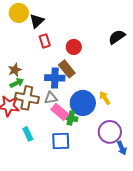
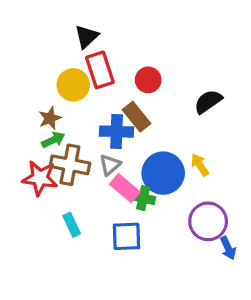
yellow circle: (19, 13) -> (73, 85), moved
black semicircle: (117, 37) -> (208, 102), moved
red rectangle: (45, 41) -> (100, 70), size x1.5
gray triangle: (51, 98) -> (110, 165), turned -32

